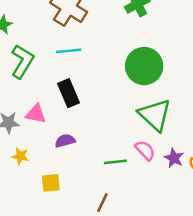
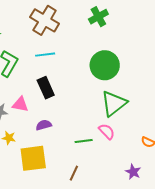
green triangle: (155, 115) -> (114, 103), turned 40
purple star: (174, 158) -> (133, 172), moved
yellow square: (51, 183) -> (33, 158), size x1.8

